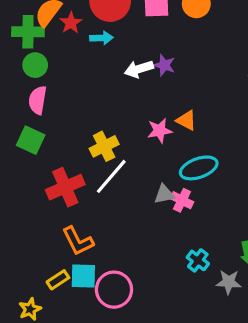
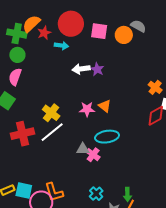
yellow cross: (104, 146) -> (51, 113), turned -36
orange L-shape: (78, 241) -> (54, 192), moved

